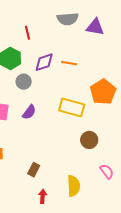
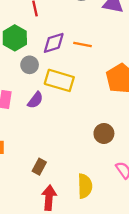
yellow rectangle: (72, 107) -> (59, 80), moved
red arrow: (43, 196) -> (49, 198), size x1.5

